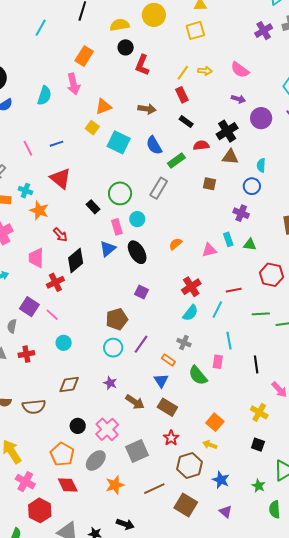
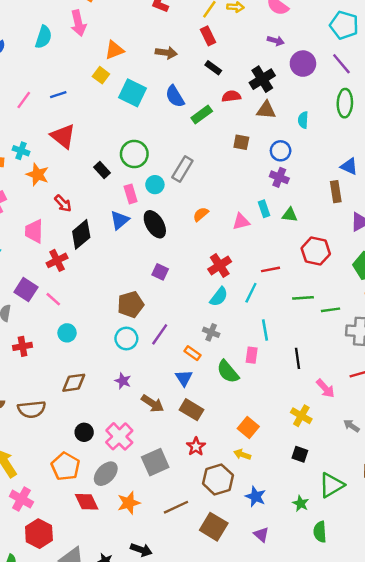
pink line: (28, 148) -> (24, 100), turned 63
blue circle: (252, 186) -> (281, 151), moved
gray rectangle: (159, 188) -> (182, 169), moved
red diamond: (68, 485) -> (87, 502), moved

